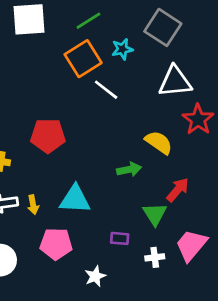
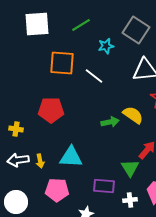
orange square: (83, 59) -> (62, 63), moved, turned 36
green arrow: (129, 169) -> (110, 122), moved
purple rectangle: (120, 238) -> (104, 186), size x1.5

